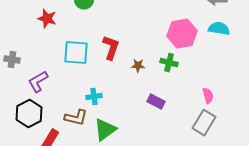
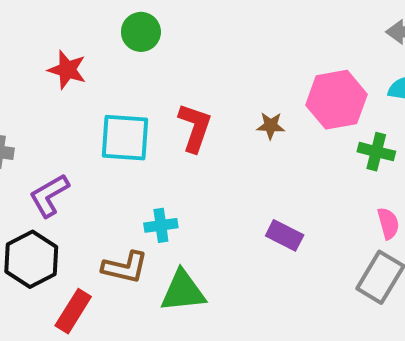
green cross: (169, 63) -> (376, 152), moved
brown star: (138, 66) -> (271, 126), moved
green triangle: (105, 130) -> (183, 291), turned 30

